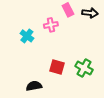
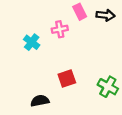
red square: (57, 67) -> (67, 79), turned -35
green cross: (84, 68) -> (108, 87), moved

